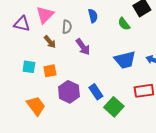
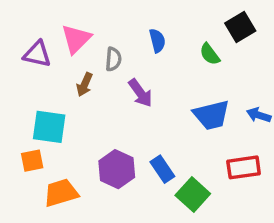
brown arrow: (50, 42) -> (85, 85), turned 64
cyan square: (29, 67) -> (49, 127), size x1.5
orange square: (50, 71) -> (32, 161), moved
orange trapezoid: (36, 106) -> (61, 193), turned -70

